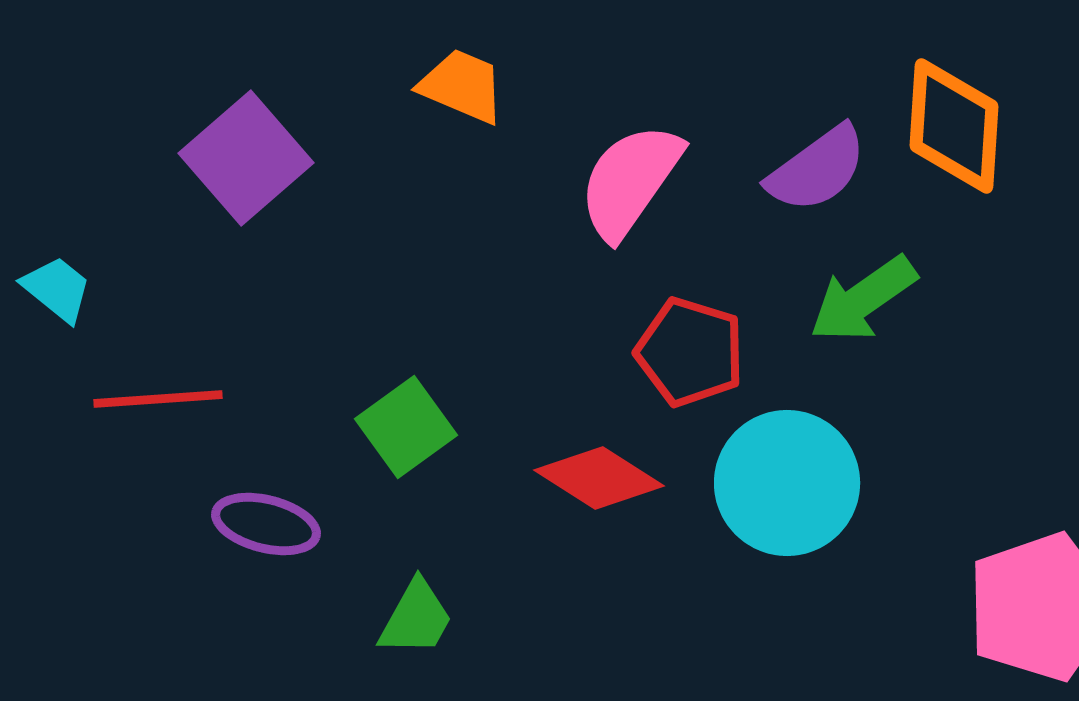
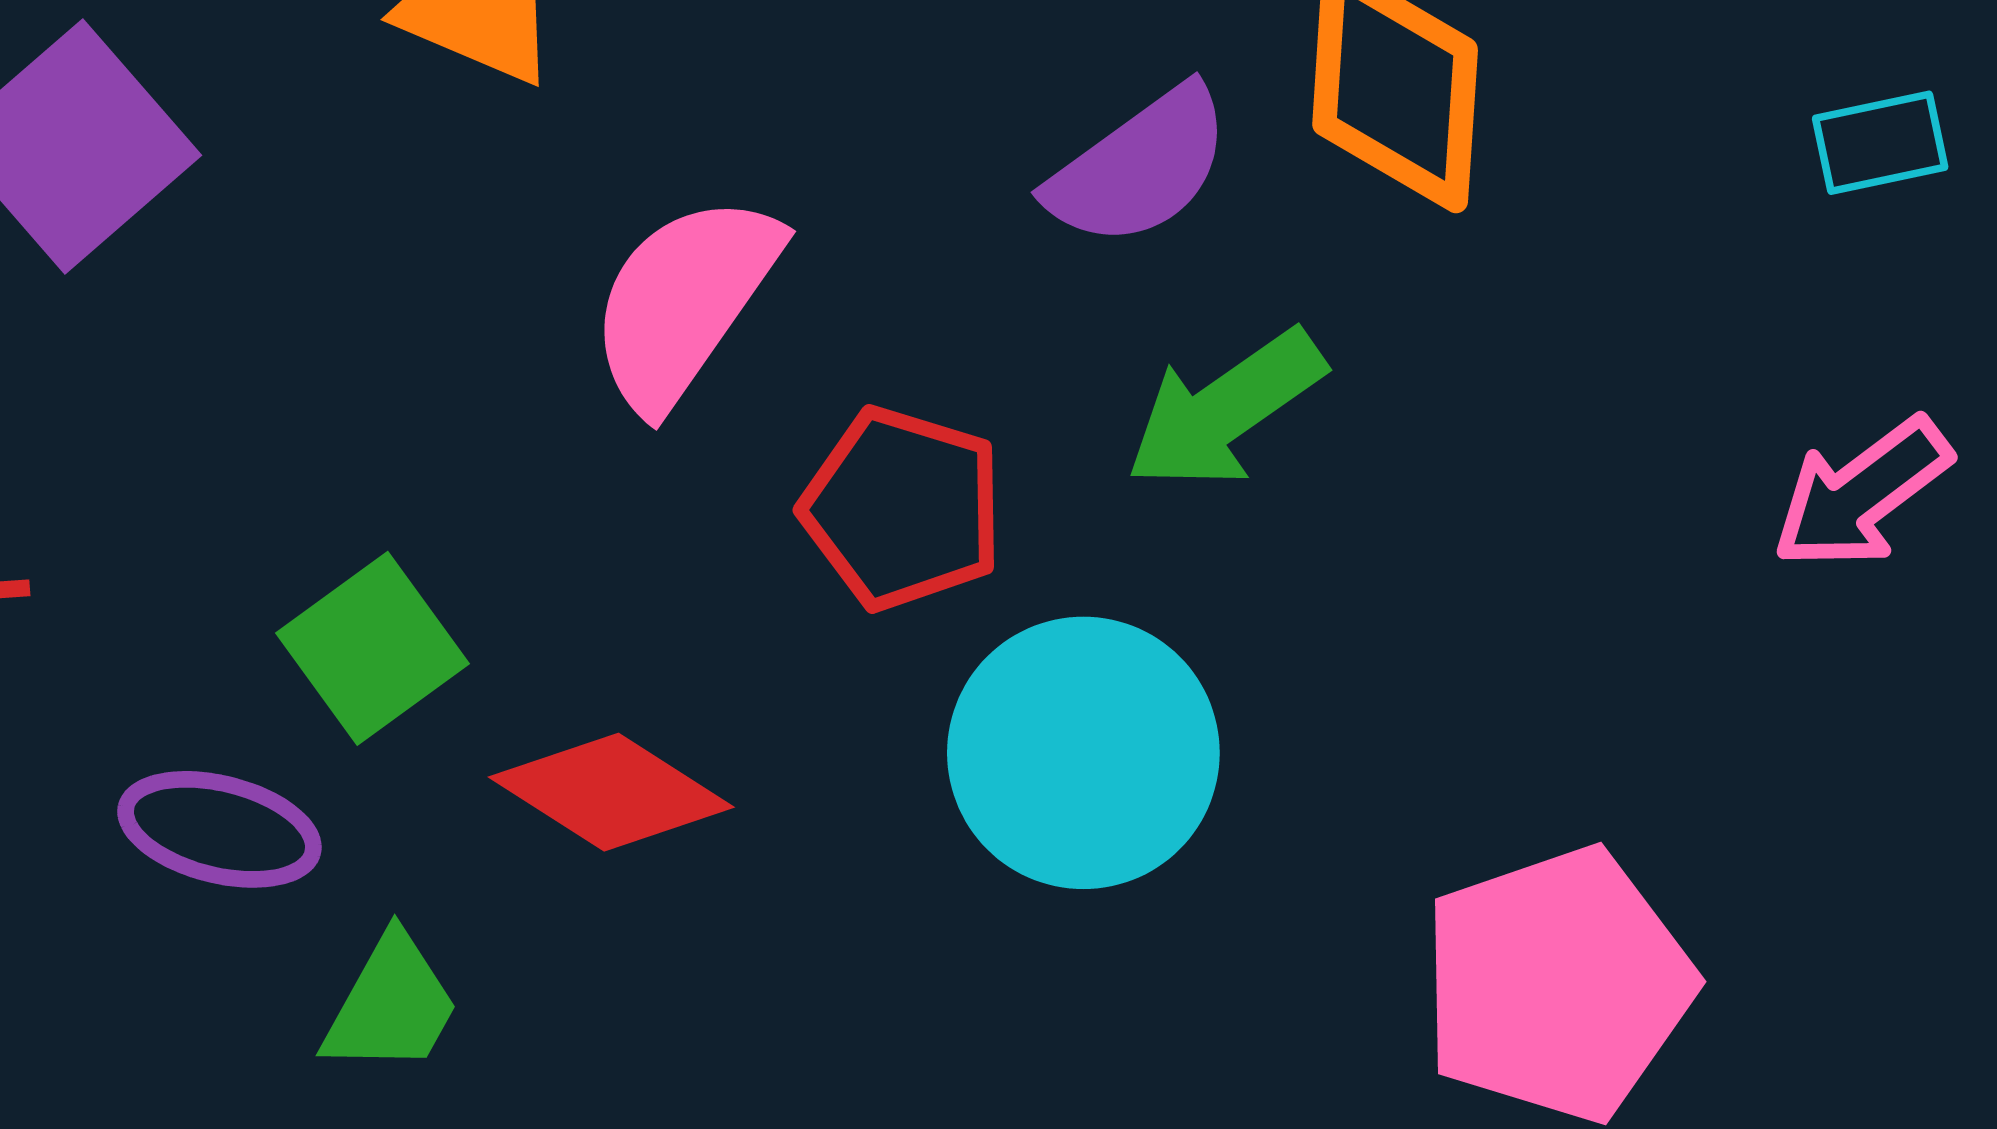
pink semicircle: (630, 181) -> (684, 301), moved
red diamond: (599, 478) -> (611, 792), moved
purple ellipse: (266, 524) -> (219, 829), moved

